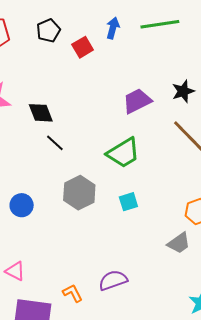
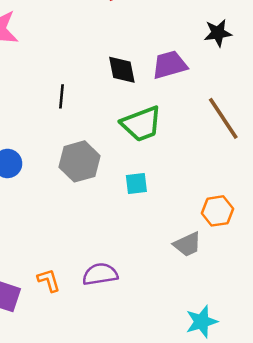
black star: (183, 91) -> (218, 33), moved
black diamond: (41, 113) -> (122, 70), moved
black line: (55, 143) -> (61, 96), turned 42

